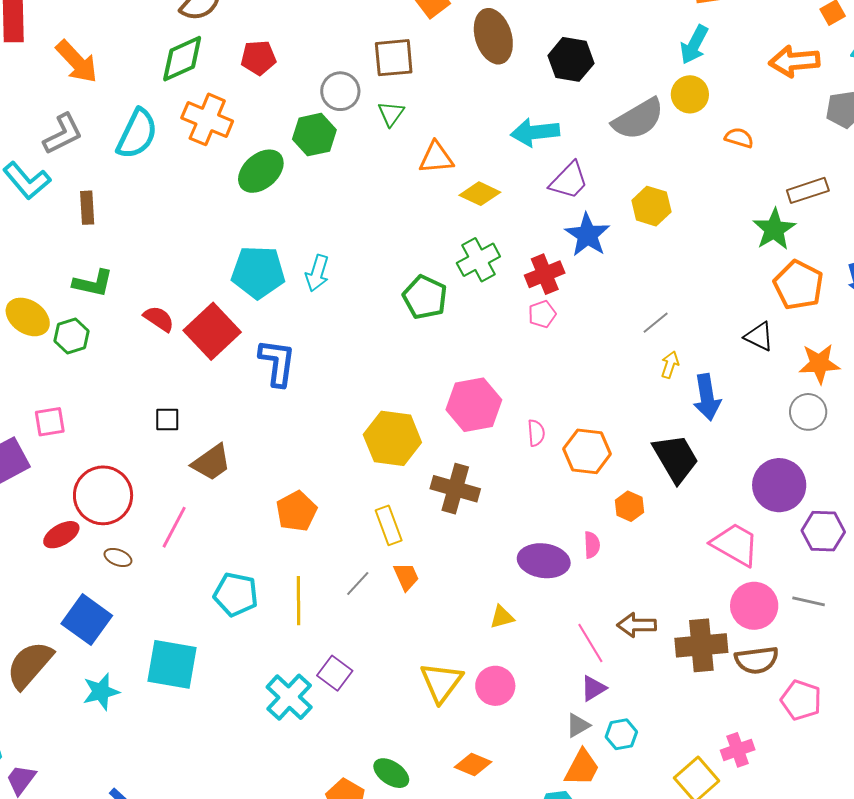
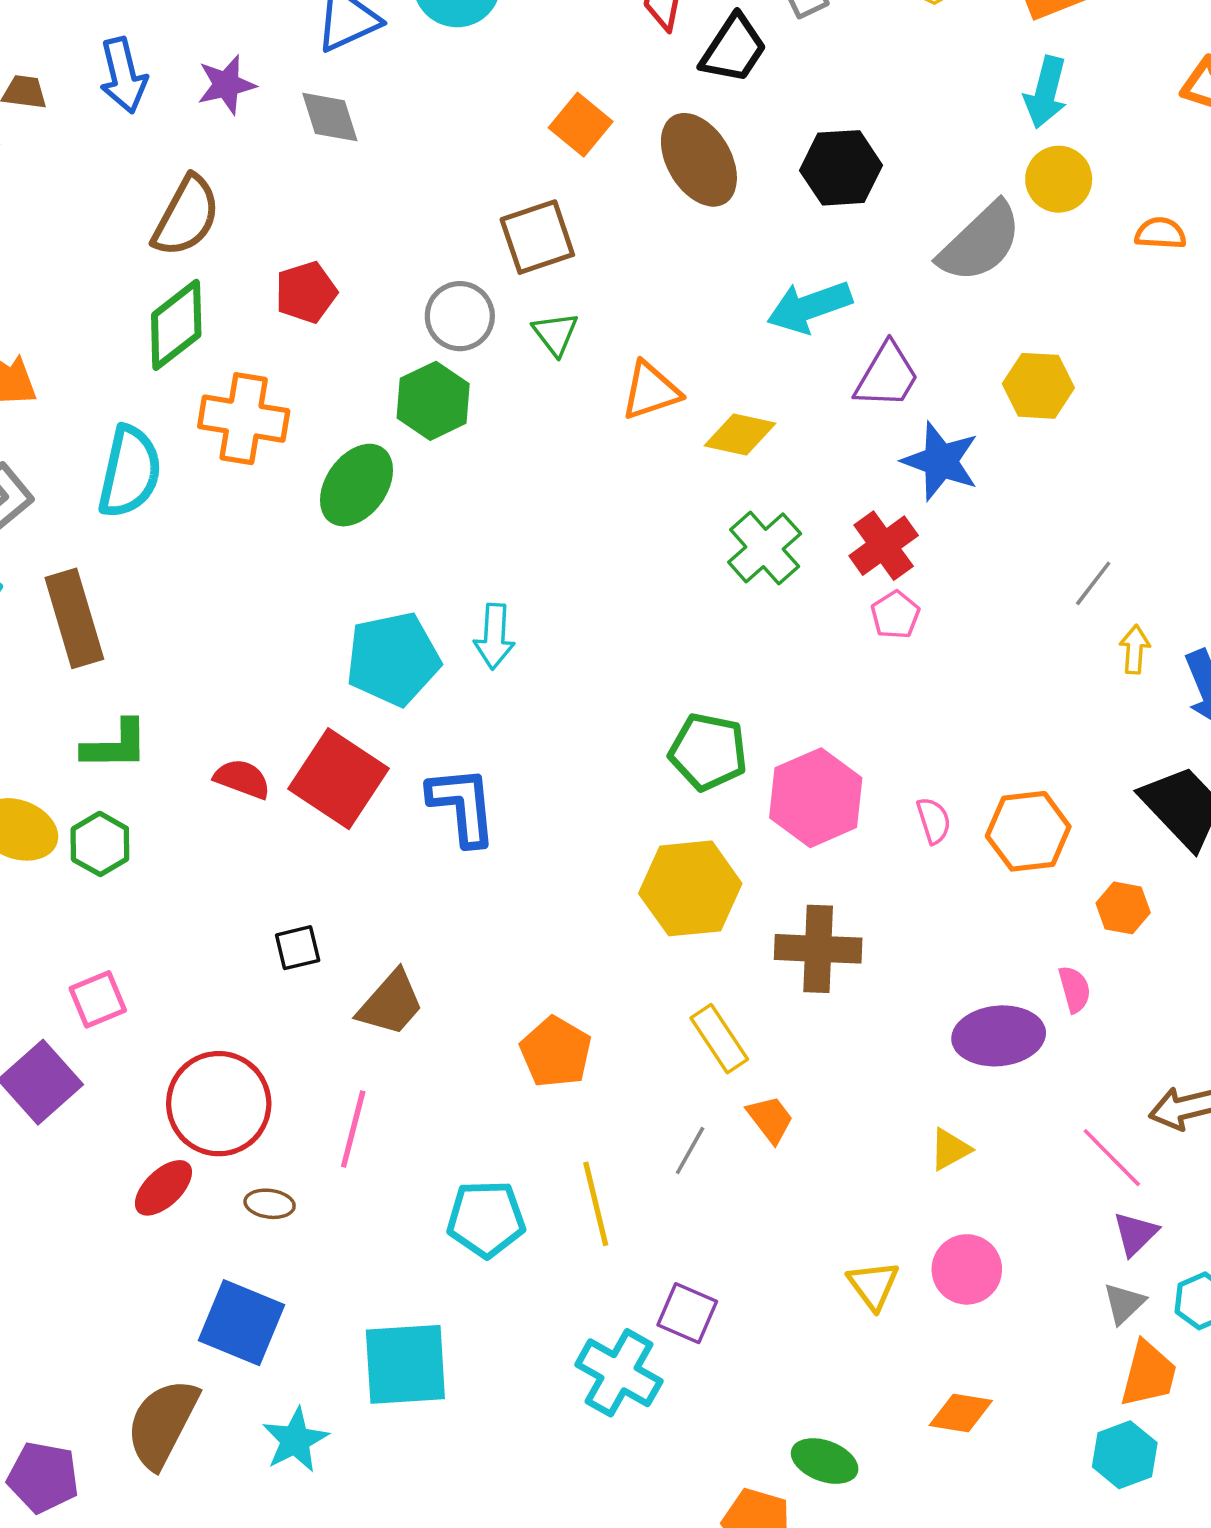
brown rectangle: (87, 208) -> (74, 618), size x1.6
green pentagon: (425, 297) -> (708, 752), moved
yellow triangle: (441, 682) -> (873, 1285), size x0.7

